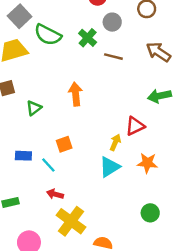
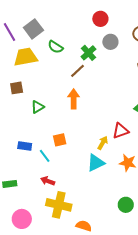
green semicircle: (48, 35) -> (55, 47), size x0.7
brown line: (113, 57) -> (78, 71), moved, turned -63
yellow cross: (71, 221) -> (59, 205), turned -30

